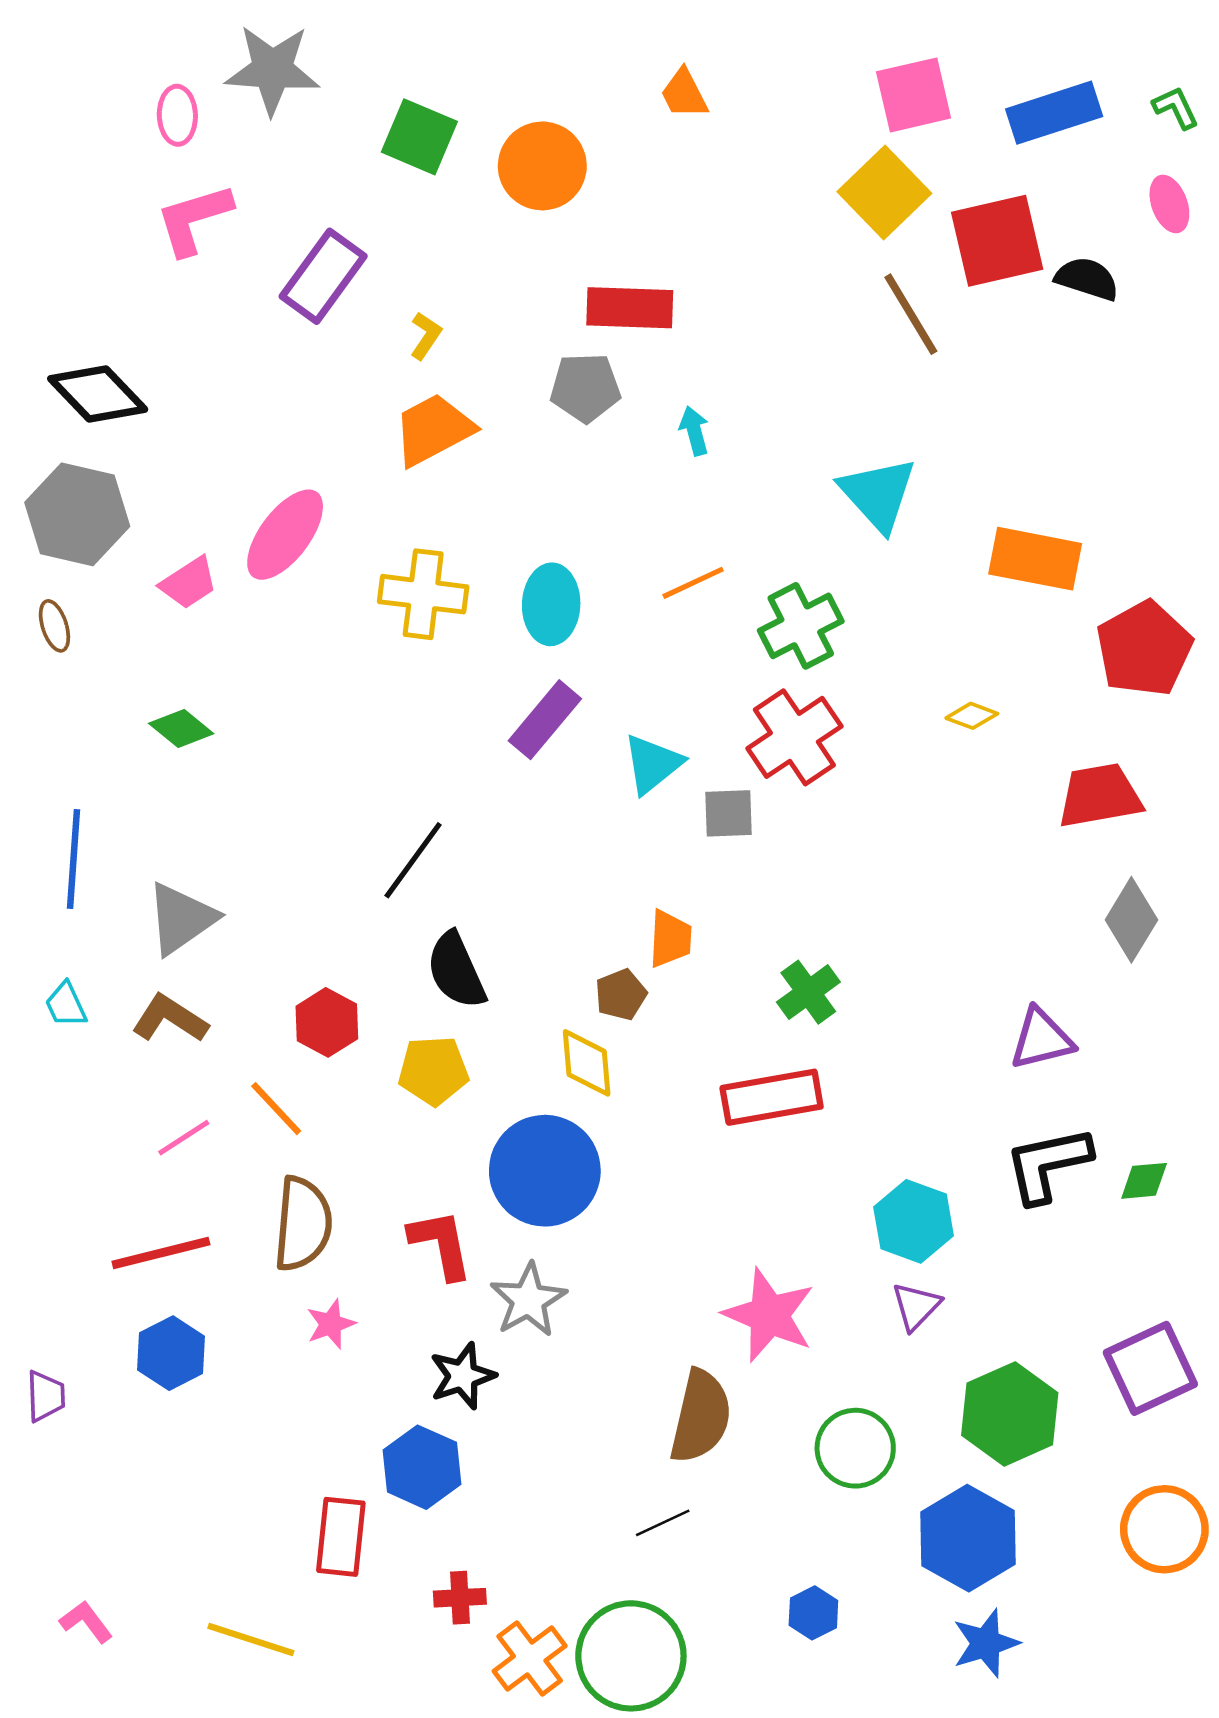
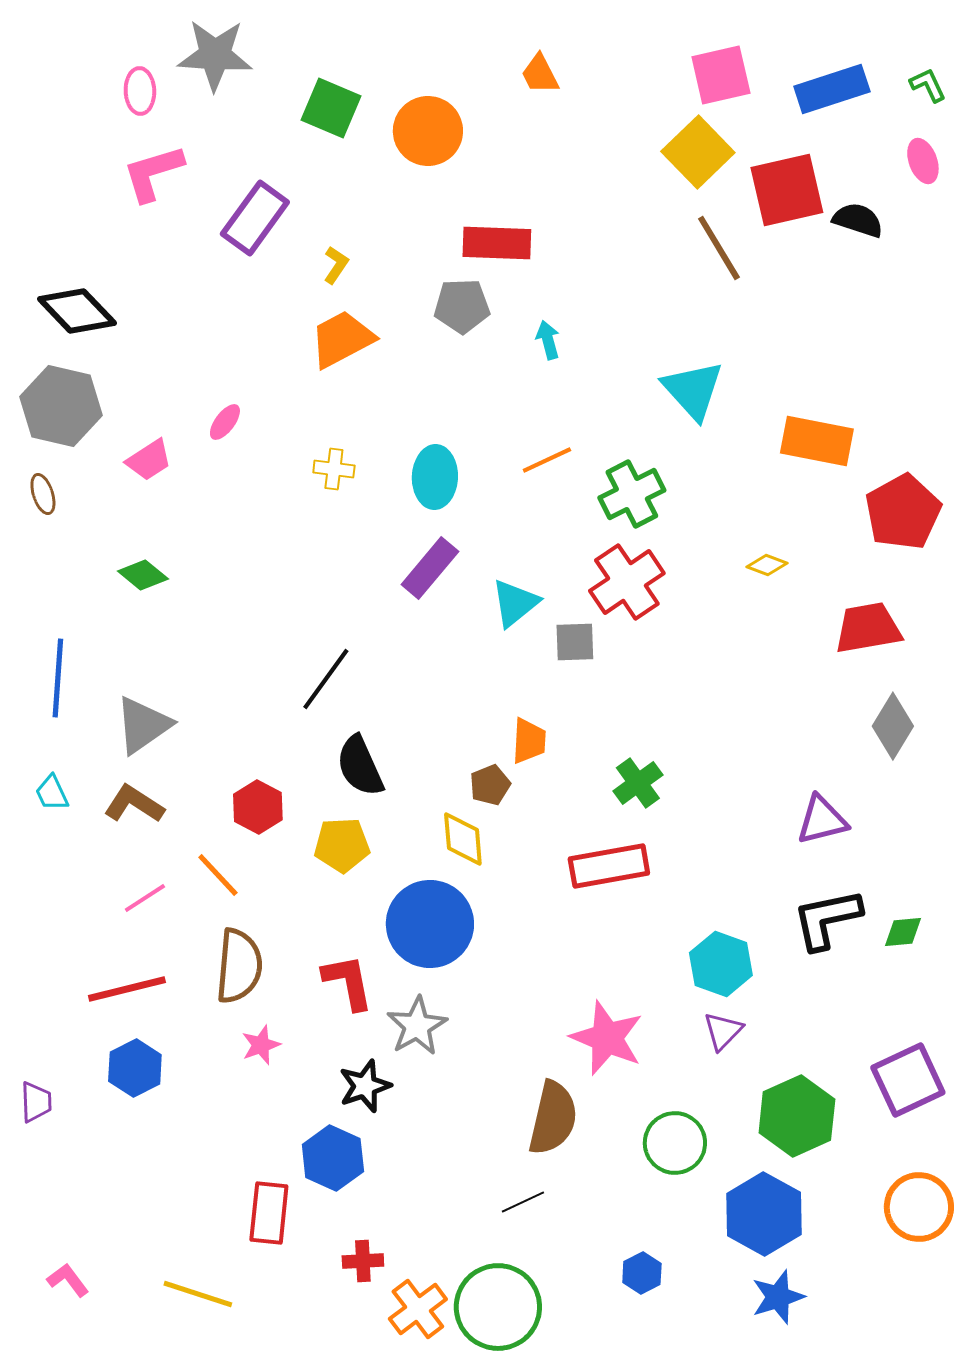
pink ellipse: (285, 535) -> (225, 422), size x0.5
yellow cross: (423, 594) -> (334, 469), size x0.6

